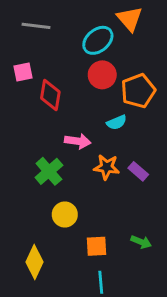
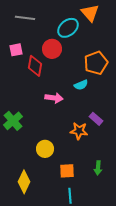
red circle: (102, 75) -> (52, 49), moved
orange star: (107, 167) -> (79, 131), moved
green cross: (49, 171) -> (13, 121), moved
green arrow: (141, 242) -> (98, 168), turned 72

